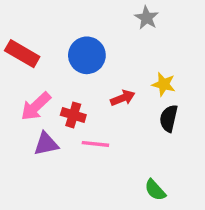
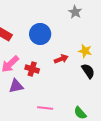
black semicircle: (169, 118) -> (88, 71), turned 133
pink line: (95, 144) -> (45, 108), moved

